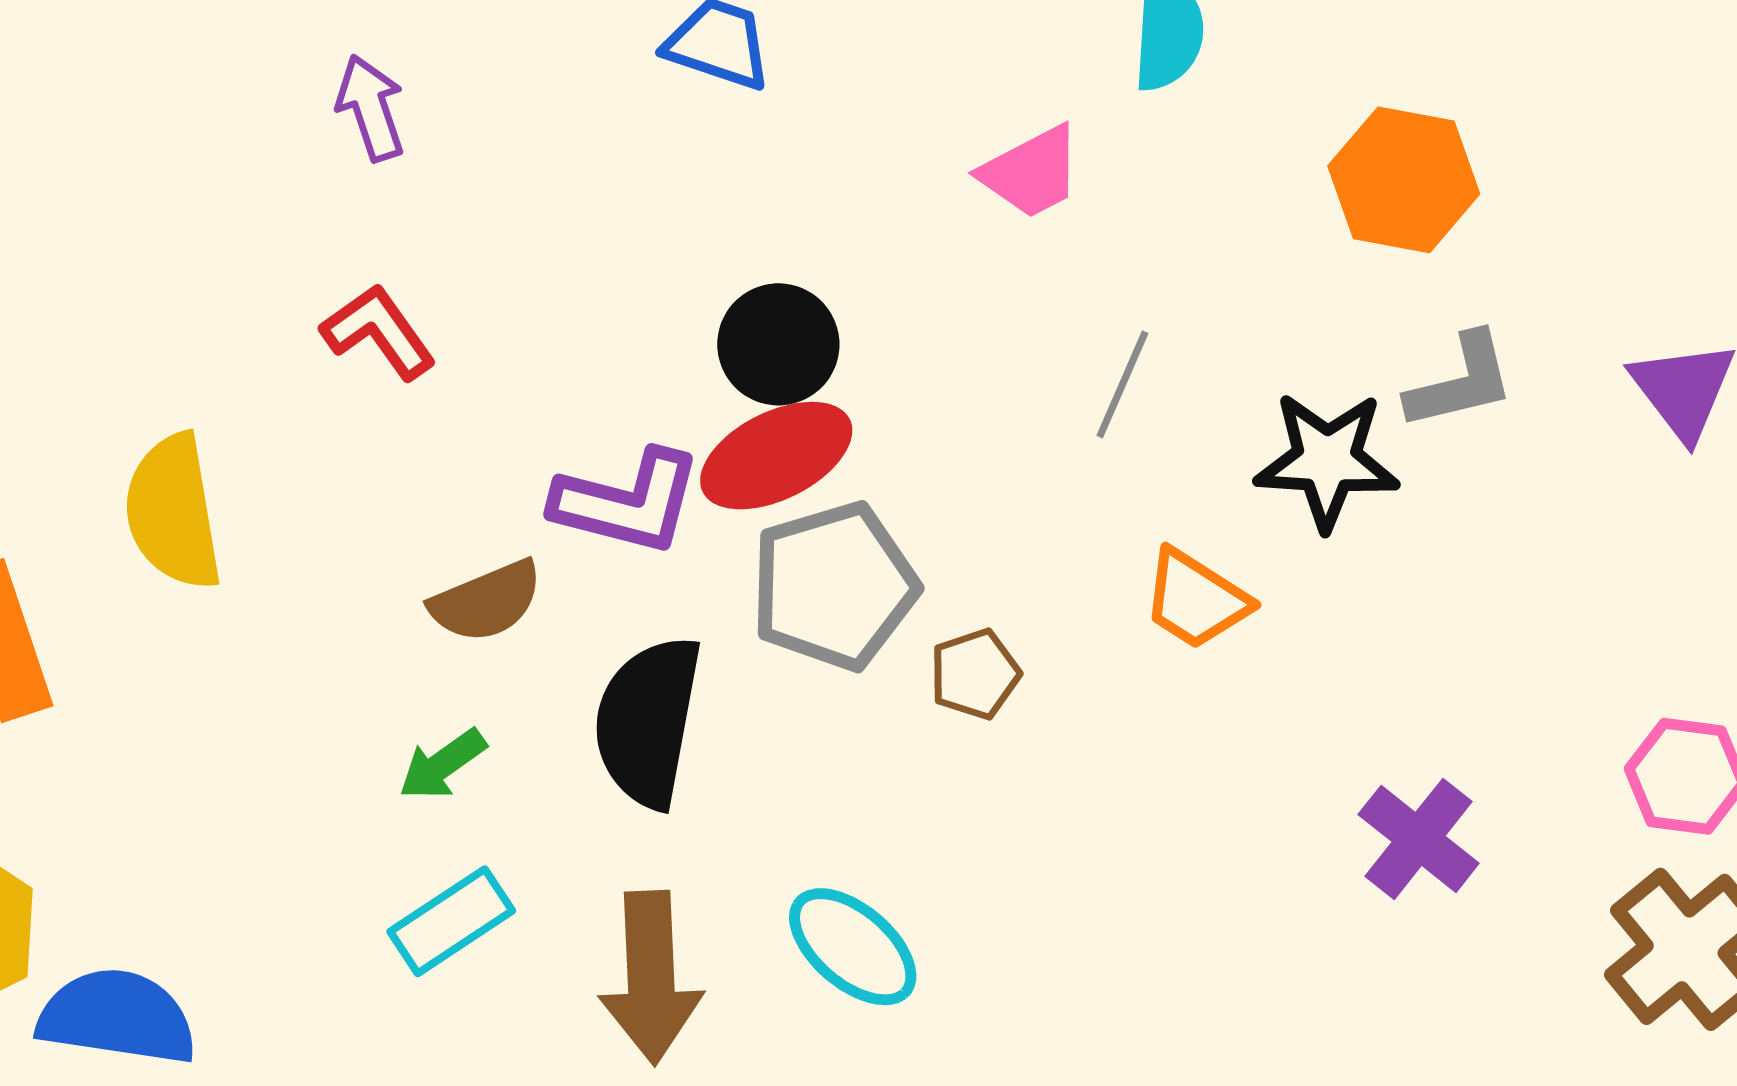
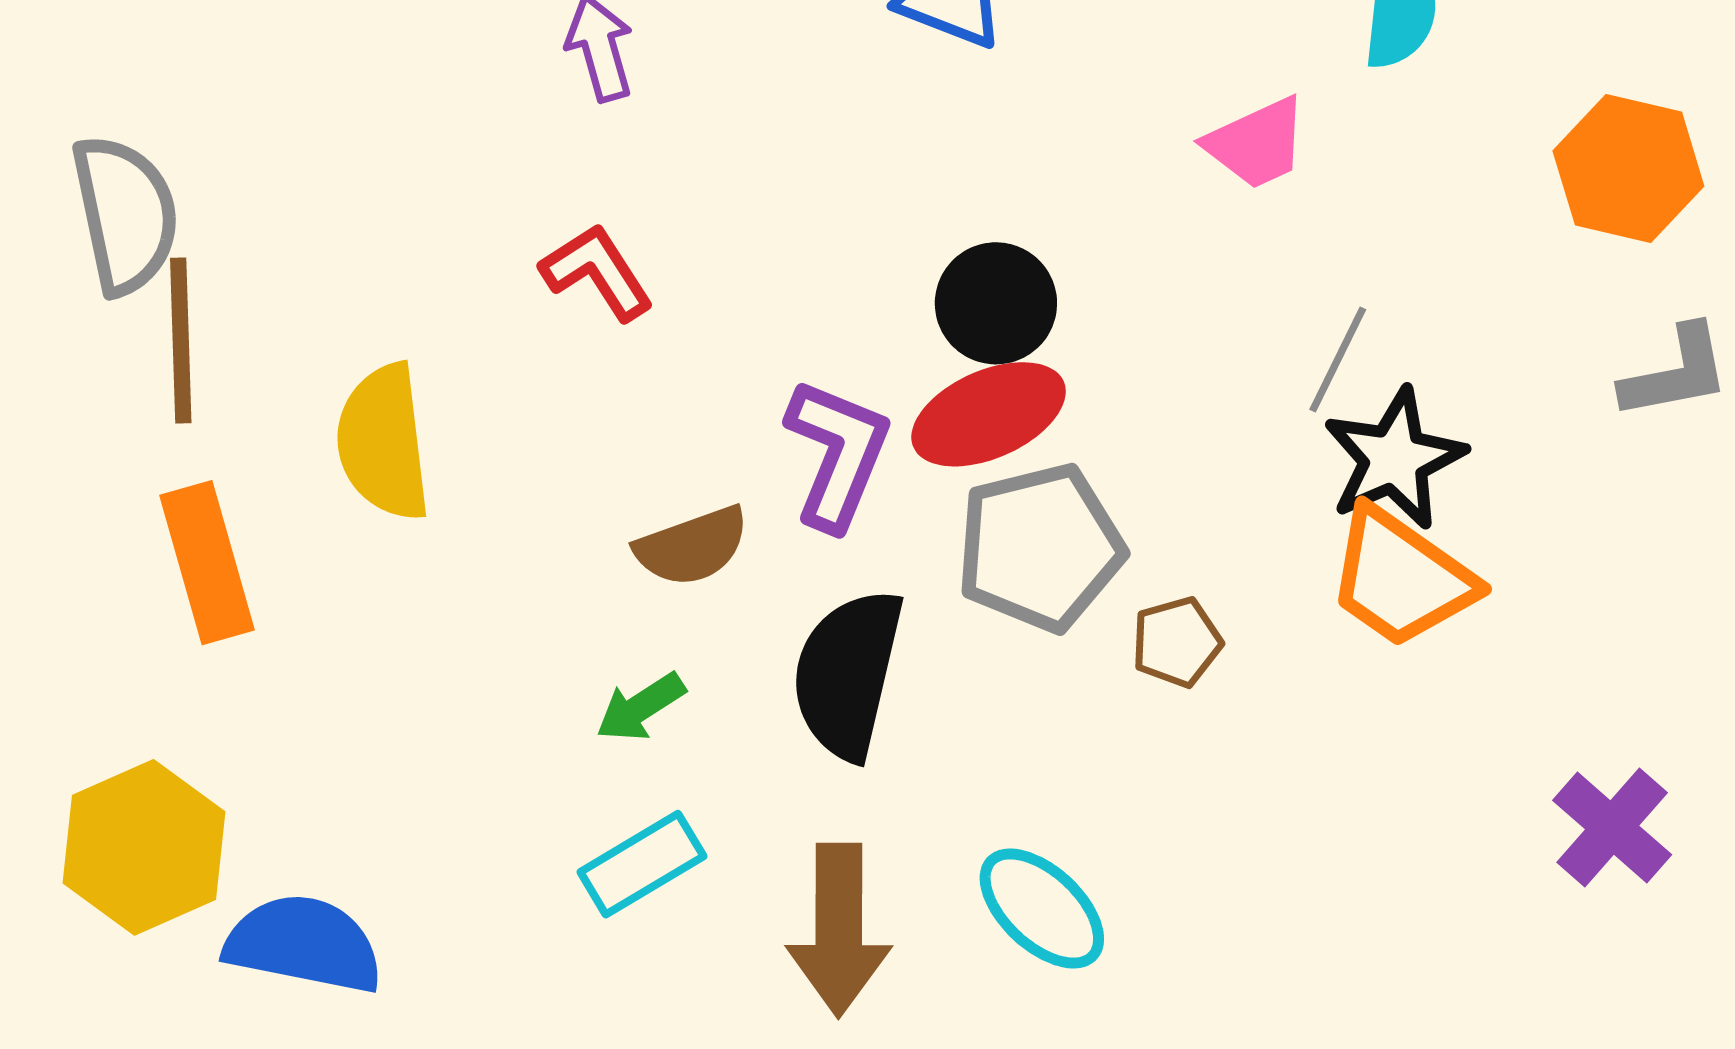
black star: (1327, 461) -> (1394, 459), moved, turned -30
purple L-shape: (627, 502) -> (837, 454), turned -85
orange trapezoid: (1196, 599) -> (1401, 578), size x1.4

